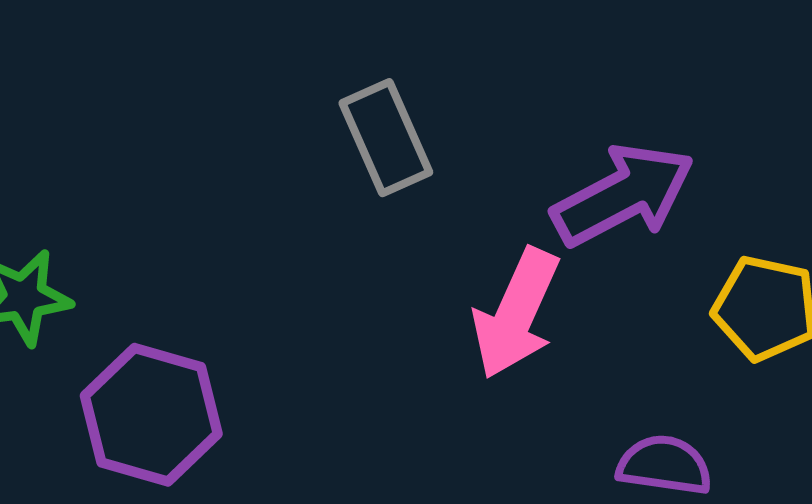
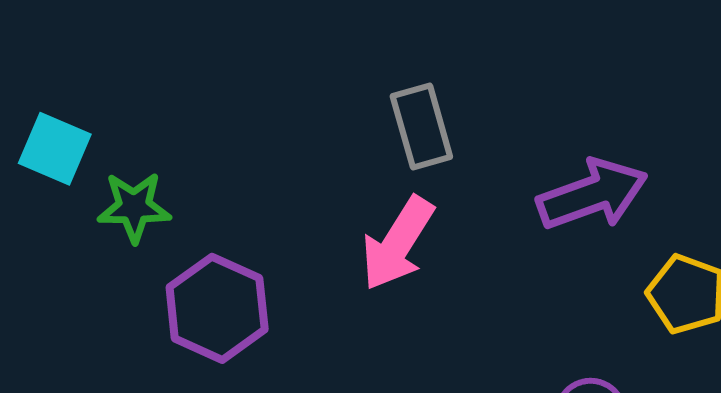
pink arrow: (516, 313) -> (398, 243), moved

